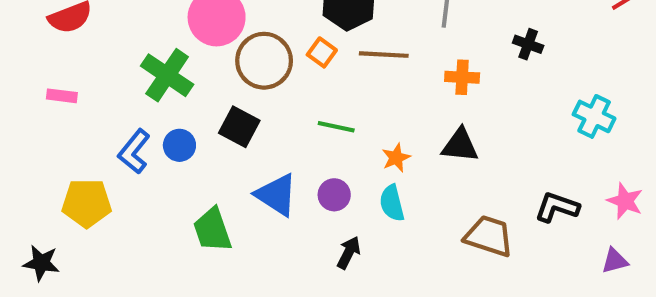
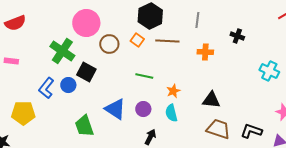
brown circle: (264, 61) -> (109, 44), size x0.7
black square: (239, 127) -> (86, 72), moved
black triangle: (460, 145) -> (211, 100), moved
black L-shape: (557, 207) -> (251, 131), moved

